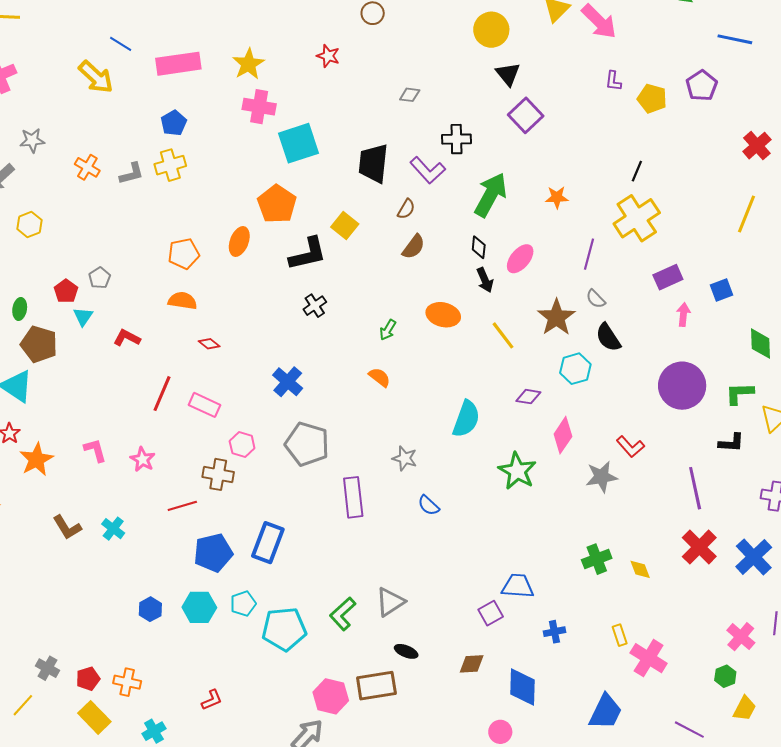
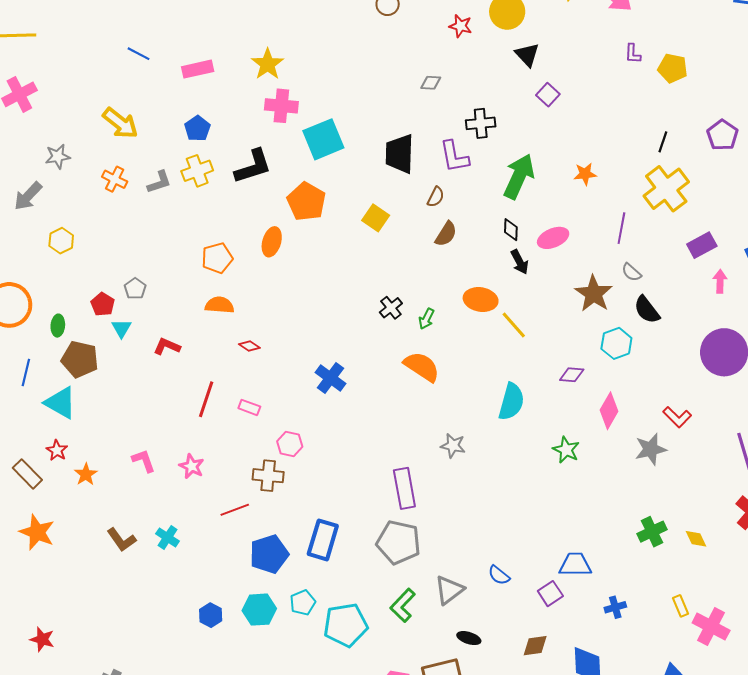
red star: (328, 56) -> (460, 26), moved
pink rectangle: (178, 64) -> (198, 69), size x0.7
yellow arrow: (96, 77) -> (120, 123), moved
purple pentagon: (702, 86) -> (723, 135), moved
purple square: (526, 115) -> (548, 95), size x0.7
purple L-shape: (428, 170) -> (454, 157), turned 36
black L-shape: (308, 254) -> (253, 166), moved
pink ellipse: (520, 259) -> (553, 238), turned 32
black cross: (315, 306) -> (391, 308), moved
yellow line: (503, 335) -> (514, 325), moved
orange semicircle: (380, 377) -> (422, 367), size x1.6
pink rectangle: (205, 405) -> (249, 407), size x0.7
gray pentagon: (307, 444) -> (399, 542), moved
orange star: (36, 459) -> (86, 474), size x0.7
green star: (517, 471) -> (566, 450), size x0.7
blue semicircle: (429, 505) -> (499, 575), moved

